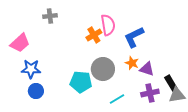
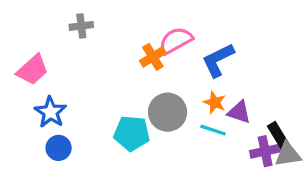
pink semicircle: (108, 25) -> (176, 41), turned -110
blue star: (31, 69) -> (50, 112), turned 30
purple cross: (150, 93) -> (265, 151), moved
cyan line: (117, 99) -> (213, 130), moved, turned 49

